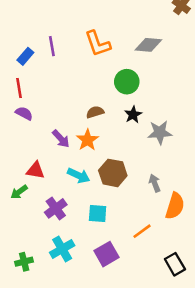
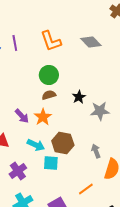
gray diamond: (148, 45) -> (91, 42), turned 40
green circle: (127, 82) -> (49, 75), moved
cyan square: (98, 213) -> (51, 163), moved

